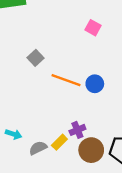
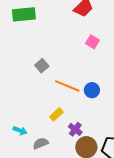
purple cross: (77, 130) -> (75, 129), turned -32
yellow rectangle: (59, 142) -> (56, 114), moved

